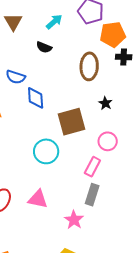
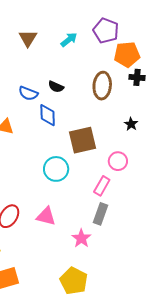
black semicircle: (44, 47) -> (56, 87), moved
black star: (105, 103) -> (131, 124), moved

